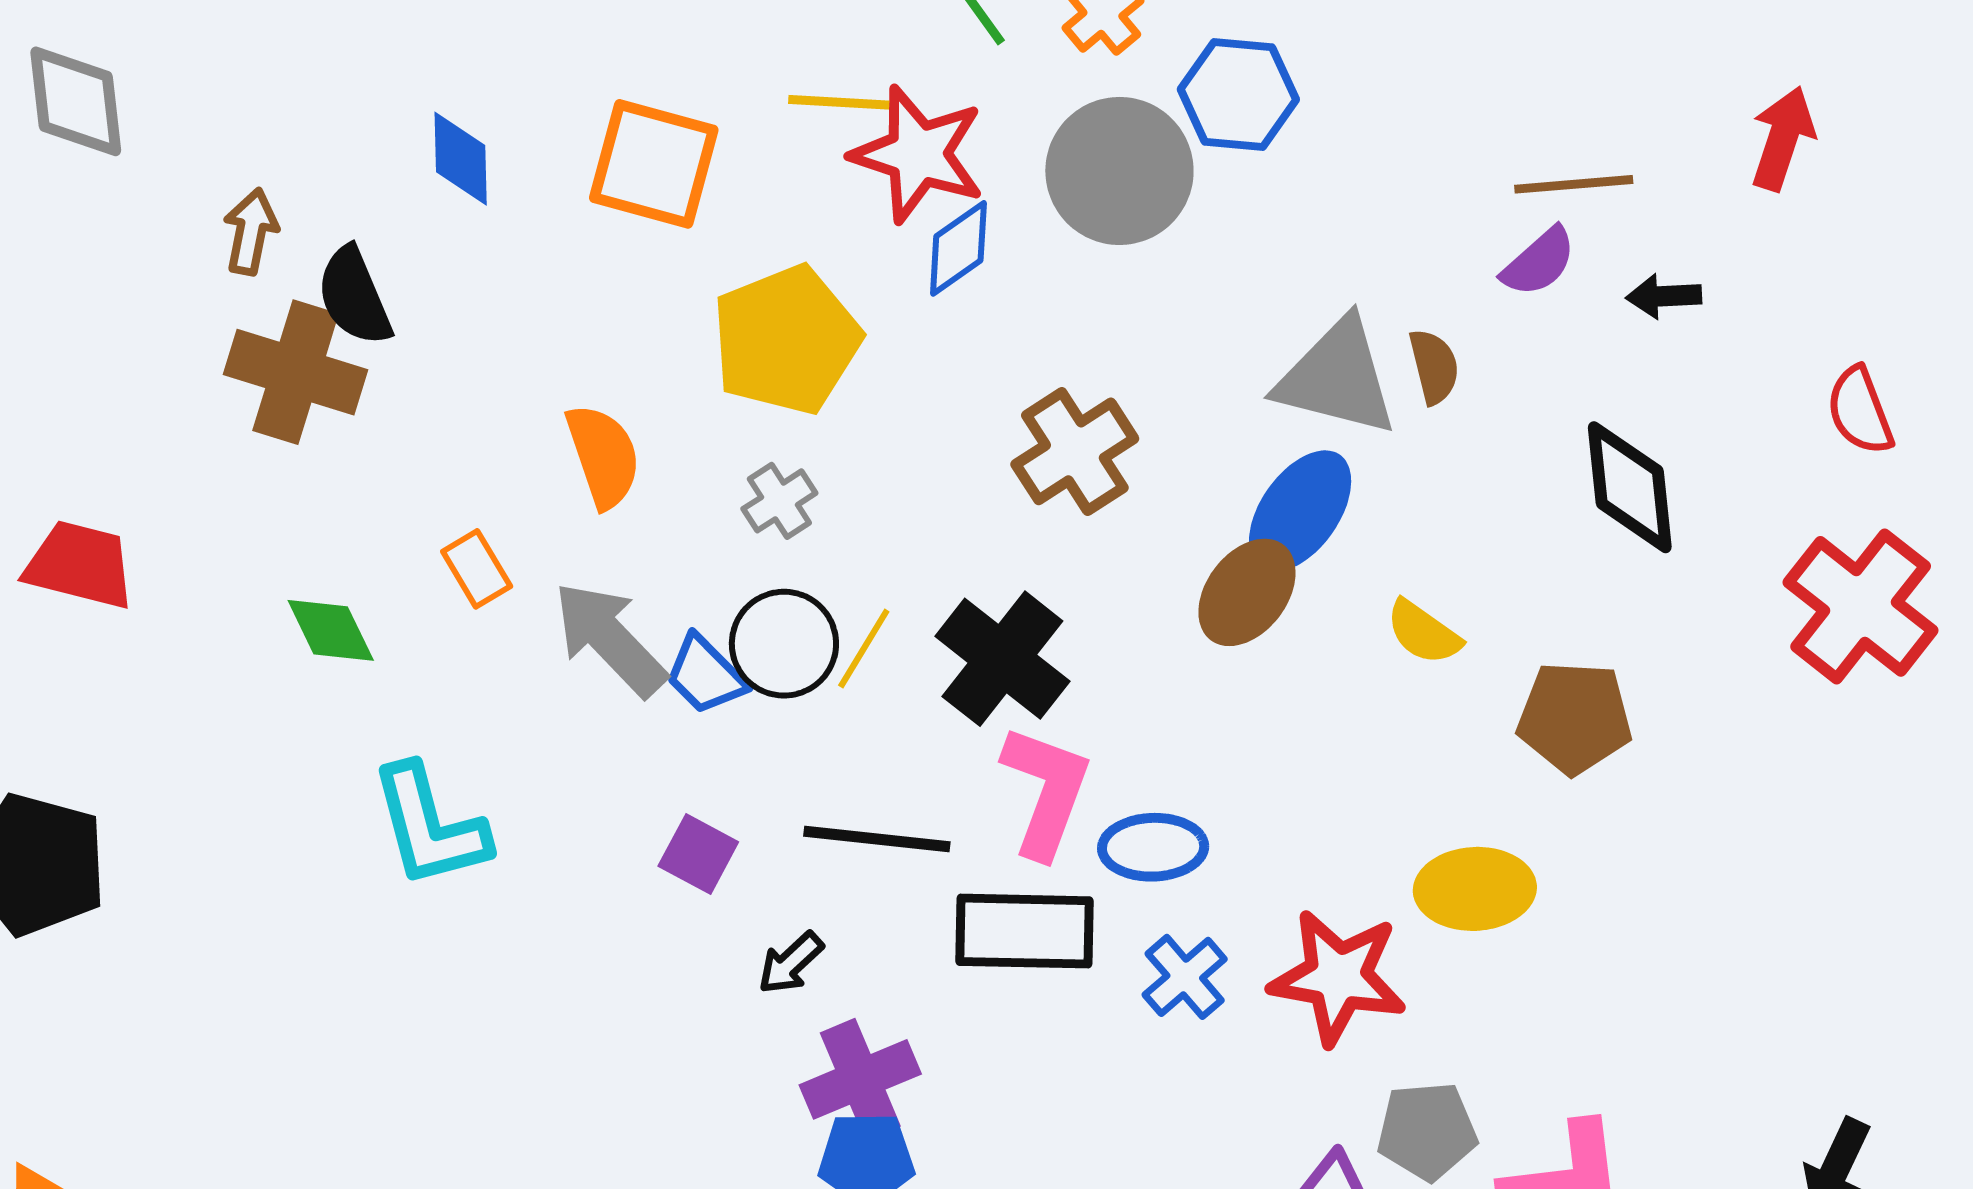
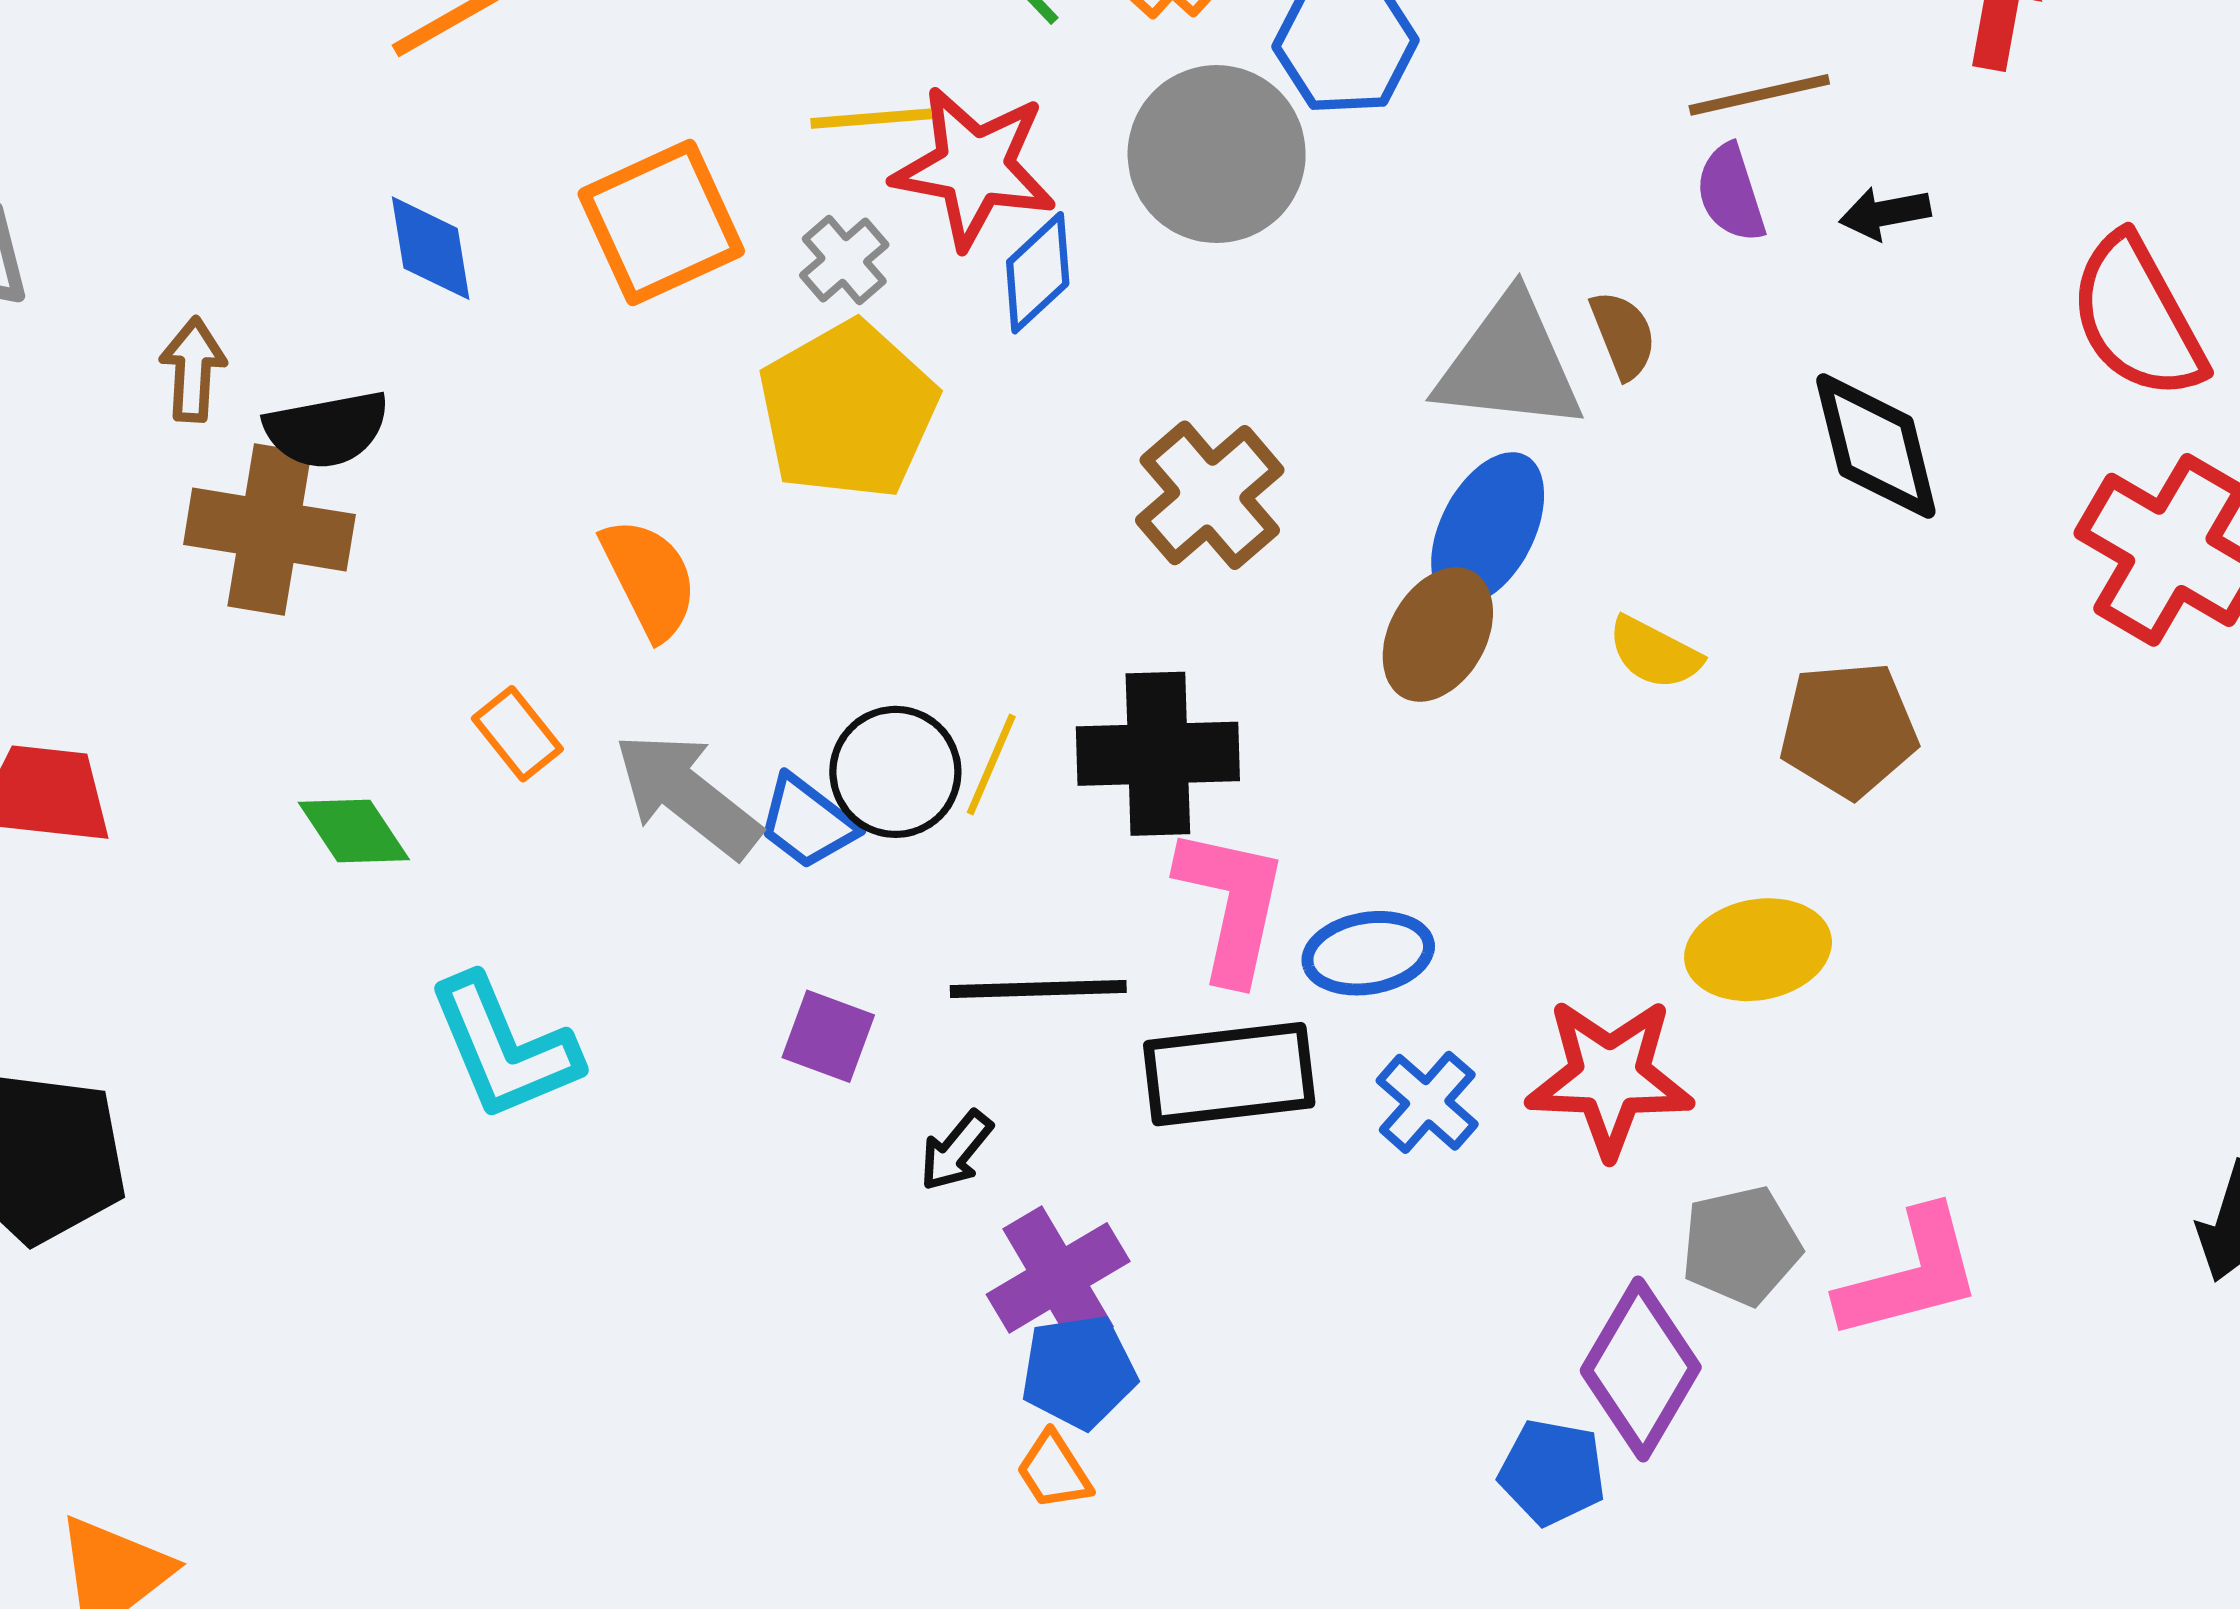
orange square: (654, 164) -> (661, 222), turned -32
purple semicircle: (1539, 262) -> (1731, 193), turned 122
black semicircle: (354, 296) -> (327, 429), turned -70
red semicircle: (1860, 411) -> (2137, 317), size x1.6
gray cross: (779, 501) -> (844, 260), moved
black cross: (1002, 659) -> (1158, 754), turned -32

